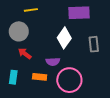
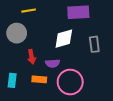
white diamond: (64, 38) -> (64, 39), turned 40
red arrow: (25, 54) -> (32, 57), moved, turned -136

